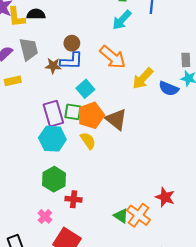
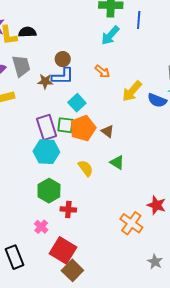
orange arrow: (113, 57) -> (102, 72), size x0.6
brown triangle: (116, 119) -> (107, 131), size x0.6
yellow semicircle: (88, 141) -> (86, 168), moved
green triangle: (121, 216) -> (117, 162), moved

